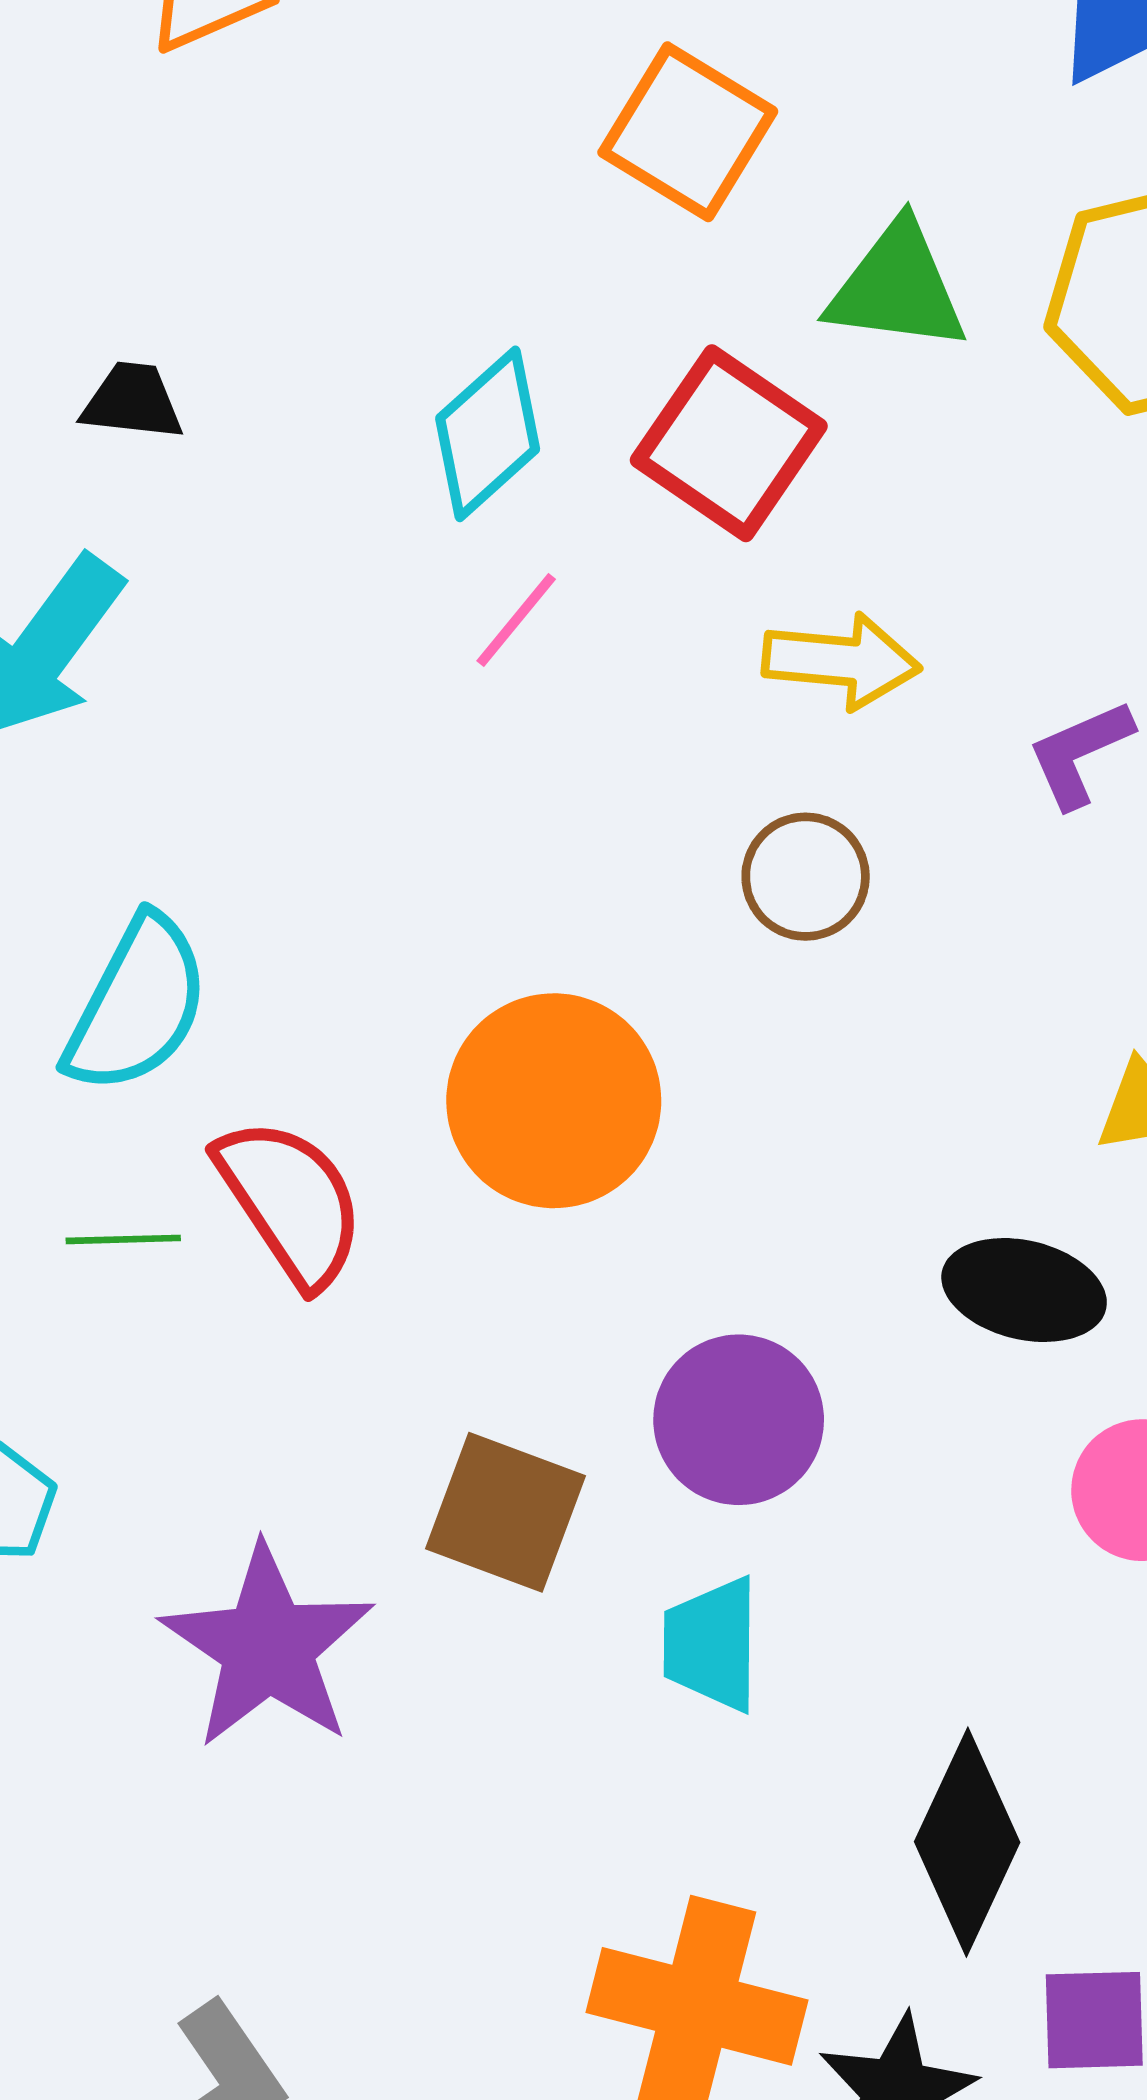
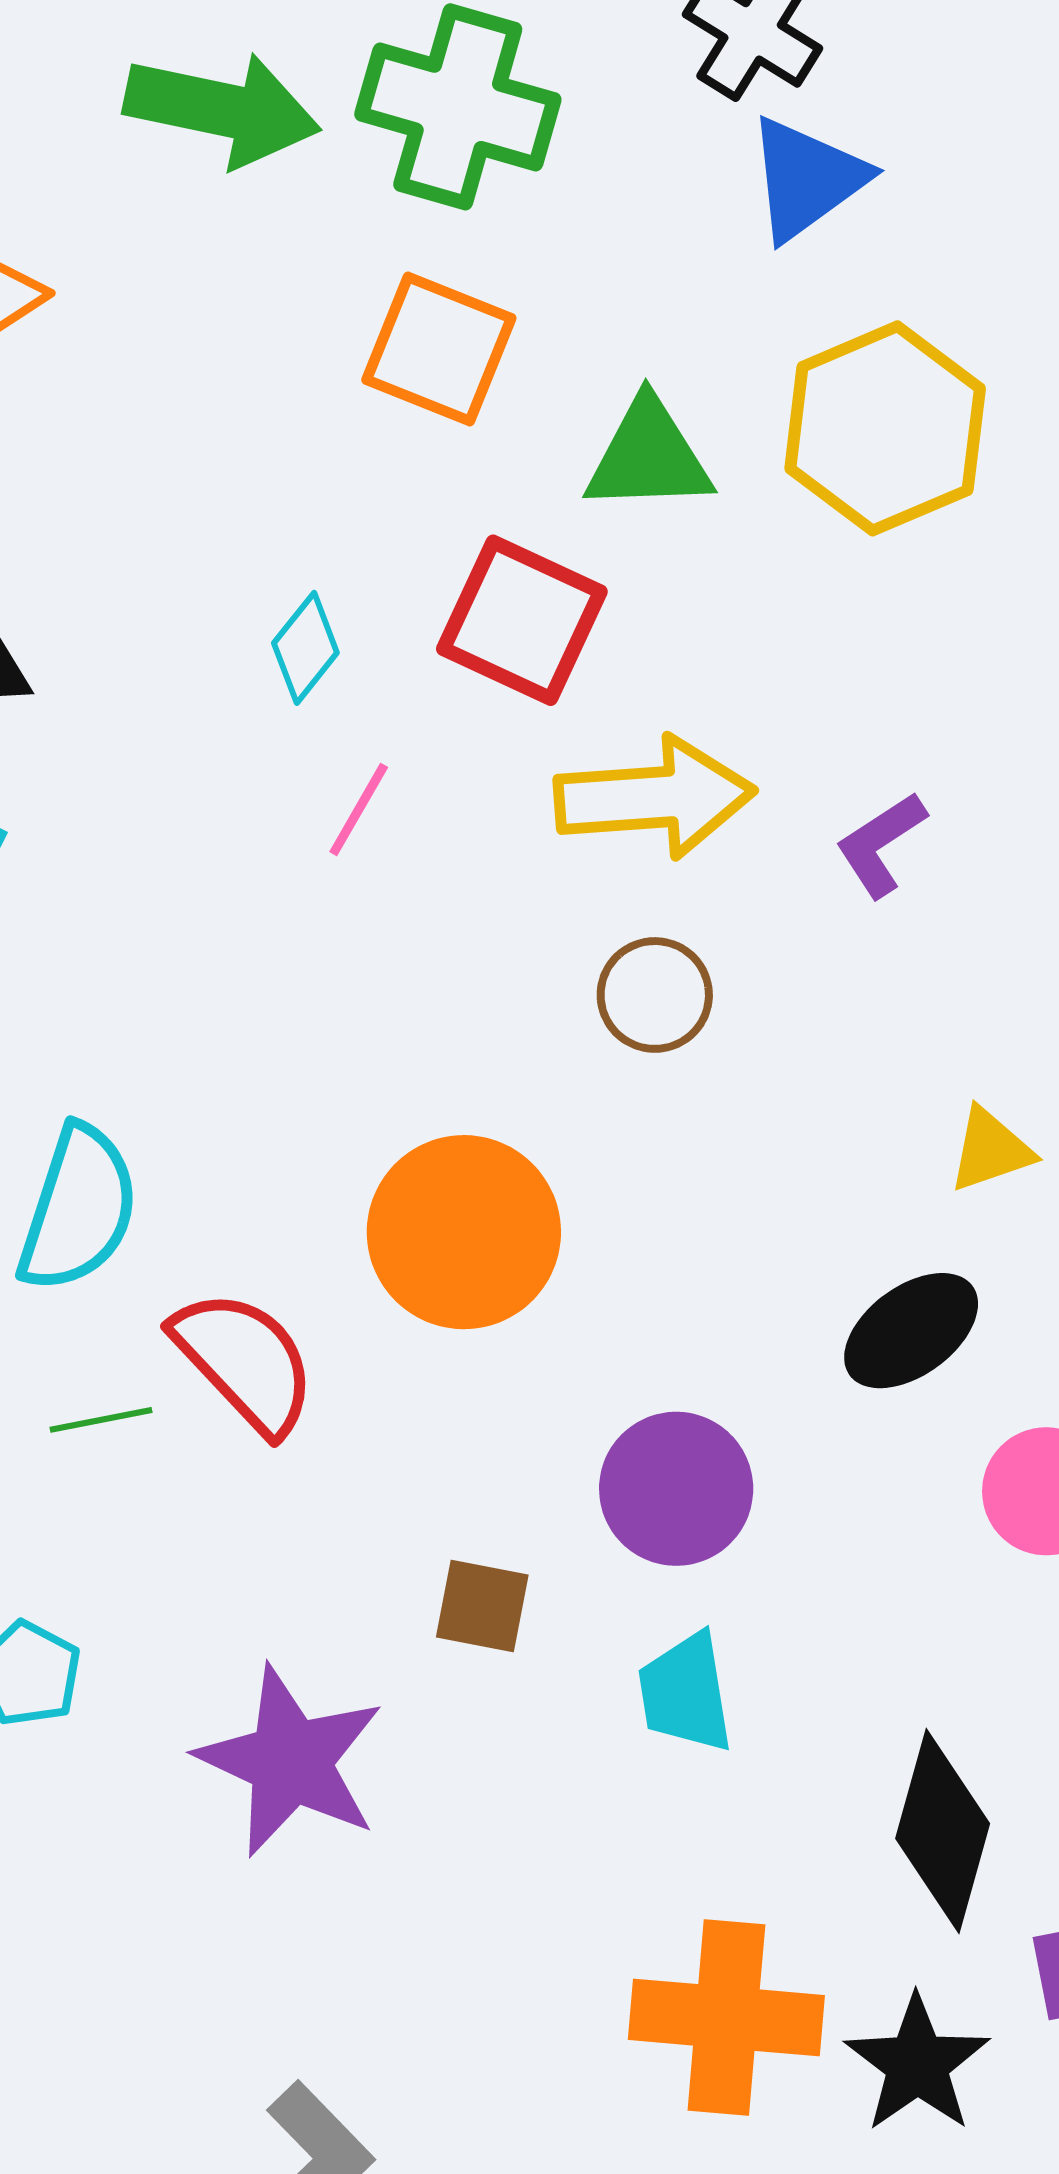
cyan diamond: (488, 434) -> (305, 648), size x0.7
yellow arrow: (841, 661) -> (655, 798), size x1.4
black ellipse: (1024, 1290) -> (911, 1331), turned -40
brown square: (505, 1512) -> (482, 1606), size x0.7

